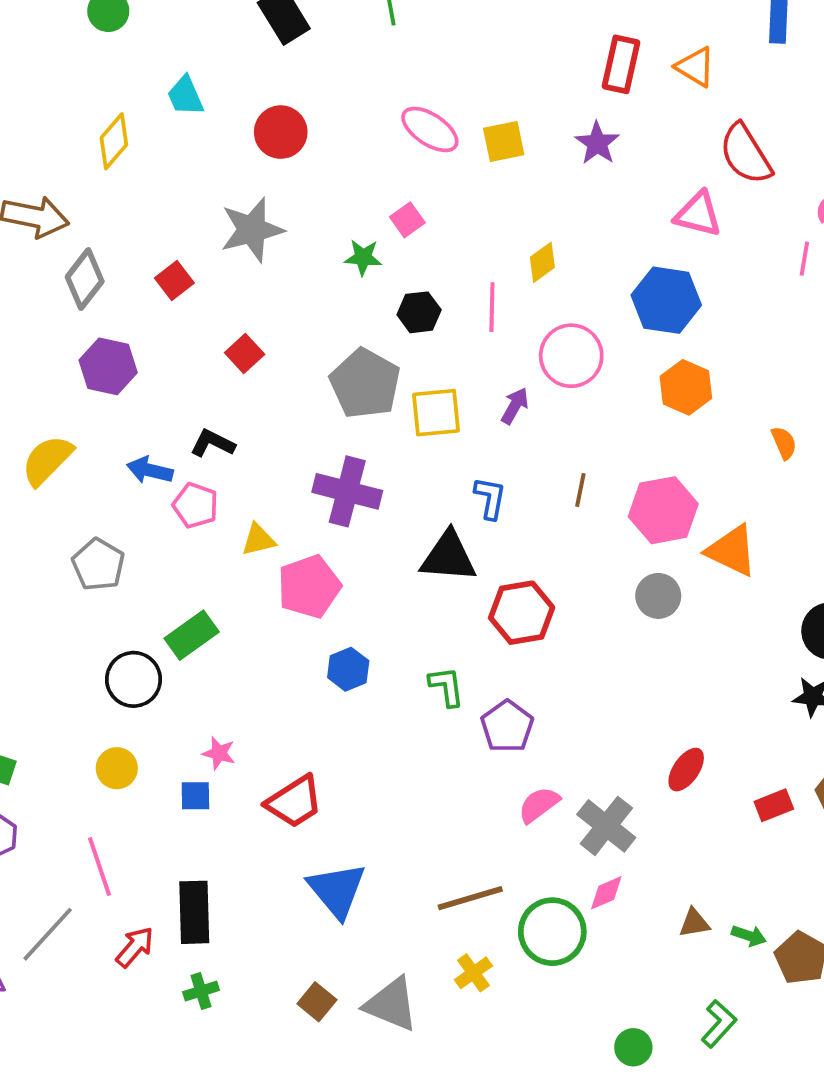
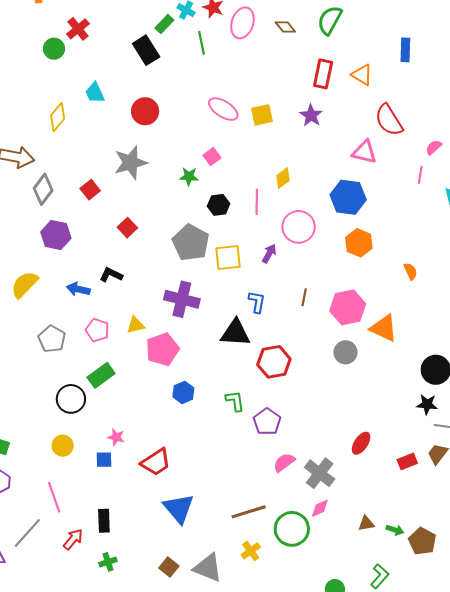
pink pentagon: (195, 505) -> (97, 330), moved
black rectangle: (194, 912) -> (104, 521), size x0.7

